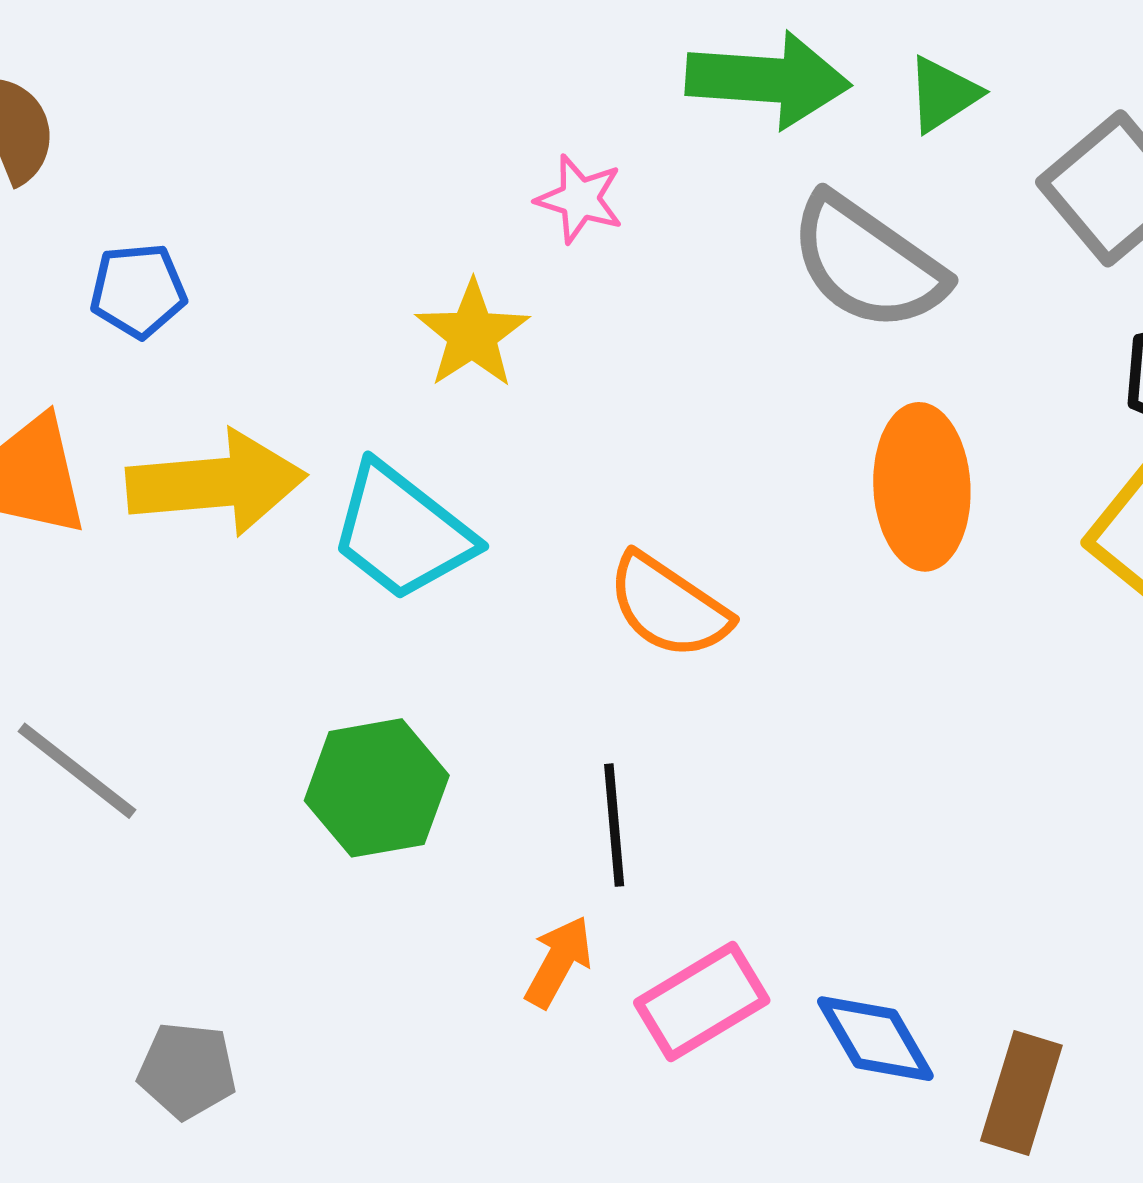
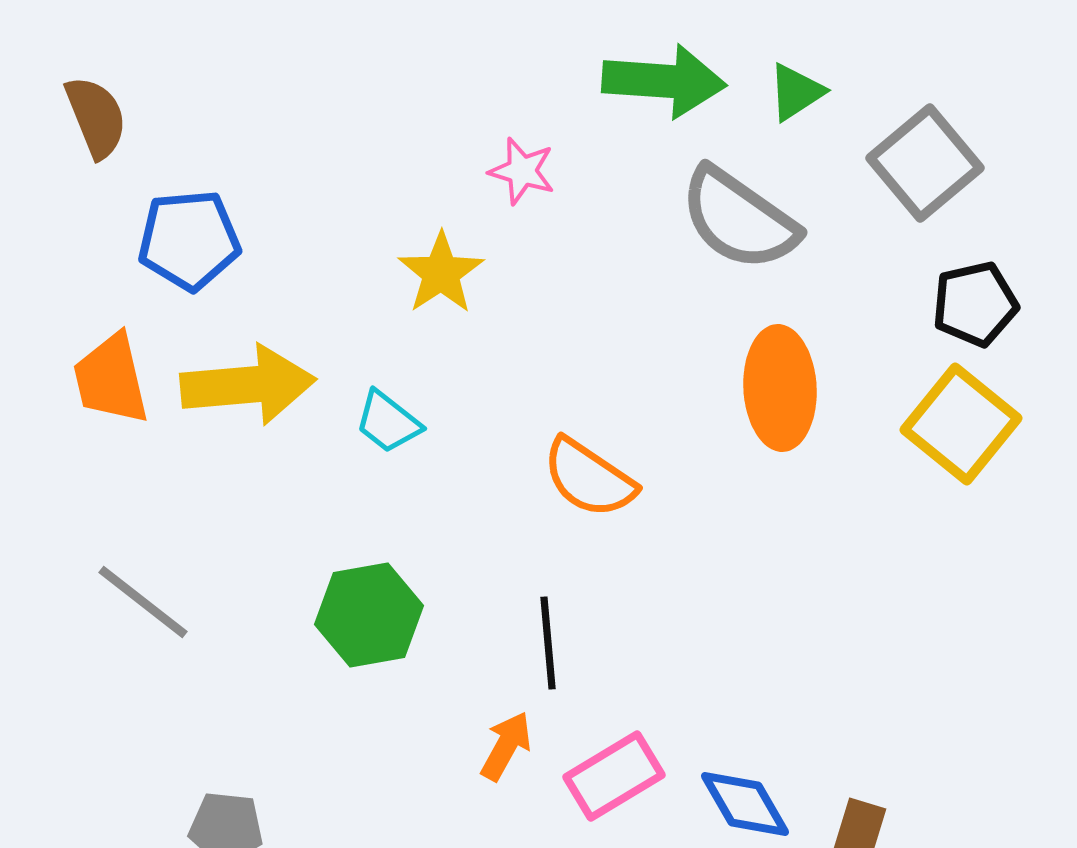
blue pentagon: (138, 291) -> (189, 240), size x1.4
cyan trapezoid: (402, 532) -> (388, 422), size x0.6

